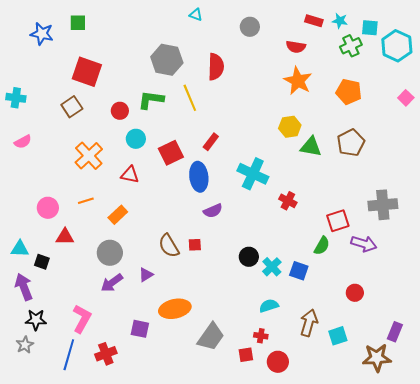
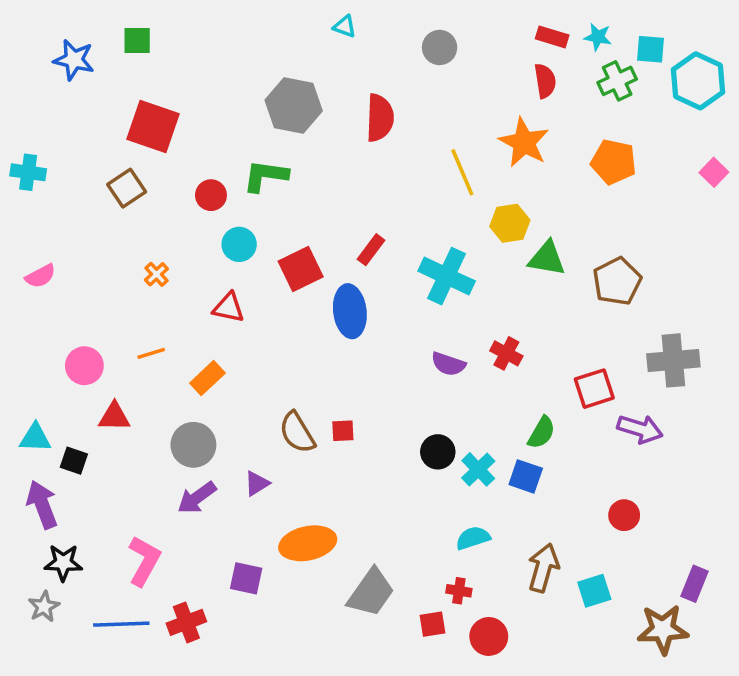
red semicircle: (296, 47) -> (545, 81), moved, turned -108
yellow line: (190, 98) -> (462, 172), moved
pink semicircle: (23, 142) -> (40, 276), moved
brown pentagon: (351, 143) -> (617, 281), moved
orange cross: (89, 156) -> (156, 274), size x0.5
cyan cross: (253, 174) -> (447, 276), moved
purple semicircle: (213, 211) -> (448, 364), moved, turned 42
green semicircle: (322, 246) -> (542, 433), moved
blue line: (69, 355) -> (121, 624), turned 72

